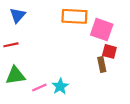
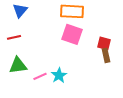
pink square: (102, 30) -> (72, 34), moved
brown rectangle: (102, 65) -> (106, 55), moved

